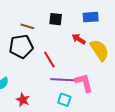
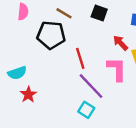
purple line: (63, 80) -> (91, 86), turned 30
pink L-shape: (84, 83) -> (117, 69), moved
red star: (23, 100) -> (28, 95), moved

